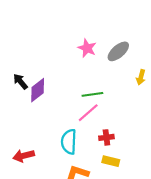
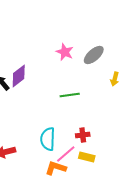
purple diamond: (38, 90) -> (19, 76), moved
pink line: (88, 113) -> (66, 154), moved

